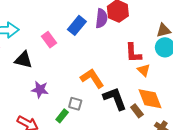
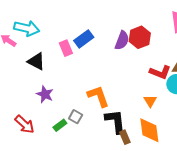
blue rectangle: (77, 25) -> (84, 39), moved
red L-shape: (133, 53) -> (160, 72), moved, turned -80
brown rectangle: (137, 111) -> (125, 137), moved

